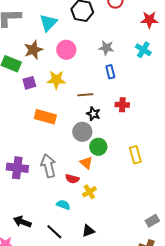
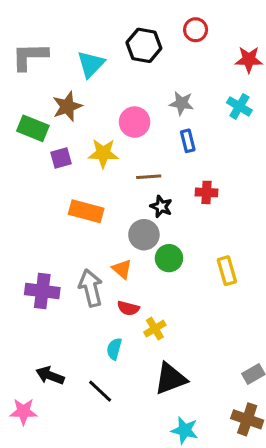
pink circle: (66, 50) -> (135, 122), moved
orange triangle: (86, 163) -> (122, 269), moved
cyan semicircle: (63, 205) -> (114, 349), turned -96
black triangle: (88, 231) -> (171, 379), moved, size x1.6

